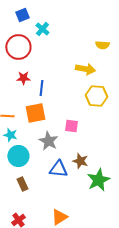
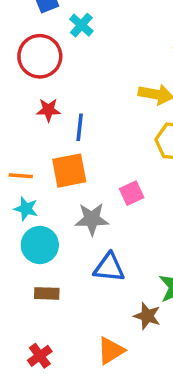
pink square: (71, 126) -> (132, 193), turned -32
gray star: (48, 141) -> (92, 219), turned -30
brown star: (80, 161) -> (147, 316), moved
brown rectangle: (22, 184) -> (47, 293), turned -64

